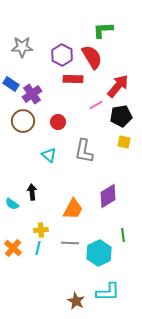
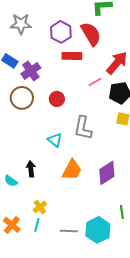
cyan triangle: (49, 155) -> (55, 140), moved
orange trapezoid: (73, 209) -> (72, 170), moved
yellow cross: (41, 230) -> (40, 207), turned -32
gray line: (70, 243) -> (69, 231), moved

